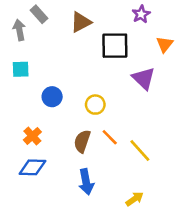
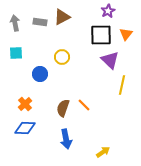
gray rectangle: (39, 14) -> (40, 22), moved, turned -40
black square: (115, 46) -> (101, 35), moved
yellow circle: (95, 105) -> (62, 57), moved
yellow line: (140, 150) -> (122, 85), moved, turned 54

